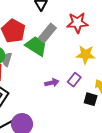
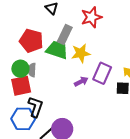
yellow star: (86, 55) -> (81, 53), moved
purple rectangle: (74, 80) -> (102, 73), size x1.5

